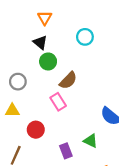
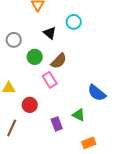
black triangle: (40, 42) -> (50, 33), moved
green circle: (48, 61) -> (35, 57), moved
gray circle: (18, 82) -> (14, 40), moved

